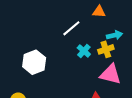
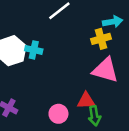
cyan cross: (84, 51) -> (34, 50), moved, turned -32

